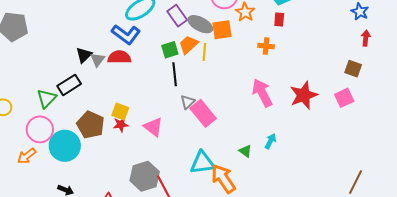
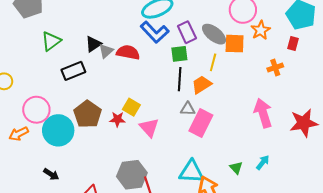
purple rectangle: (177, 16) -> (187, 32), moved
blue L-shape: (126, 34) -> (155, 32), moved
orange trapezoid: (188, 45) -> (201, 85), moved
orange cross: (266, 46) -> (275, 68), turned -35
green triangle: (46, 98) -> (51, 41), moved
gray triangle: (188, 102) -> (188, 109), turned 35
yellow square: (120, 111) -> (131, 107), moved
pink rectangle: (203, 113) -> (201, 123), turned 56

